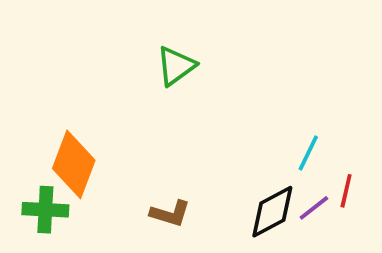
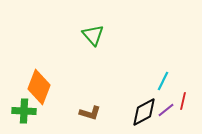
green triangle: (176, 66) -> (93, 35), turned -35

